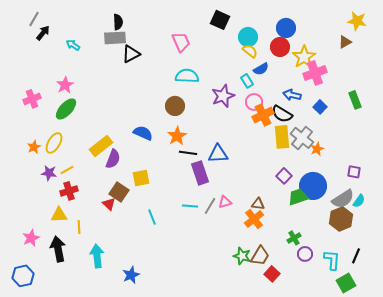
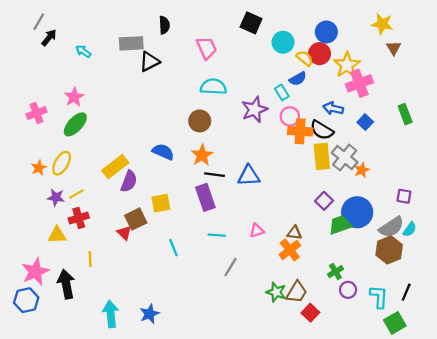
yellow star: (357, 21) -> (382, 24), moved
black semicircle: (118, 22) -> (164, 25), moved
brown triangle: (345, 42) -> (394, 48), turned -32
yellow semicircle: (250, 51) -> (305, 58), moved
orange cross: (263, 115) -> (300, 131), turned 30
purple rectangle: (200, 173) -> (205, 197), moved
brown square: (119, 192) -> (136, 219), turned 30
gray line: (210, 206) -> (230, 267), moved
yellow triangle: (59, 215) -> (57, 235), moved
pink star: (31, 238) -> (35, 272), size x1.4
cyan arrow: (97, 256) -> (111, 314), moved
blue hexagon: (23, 276) -> (26, 300), moved

